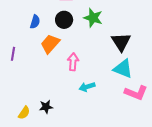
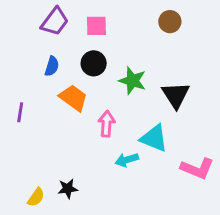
green star: (93, 18) -> (132, 81), moved
orange trapezoid: (50, 44) -> (73, 98), turned 85
cyan triangle: (123, 69) -> (154, 138), moved

